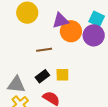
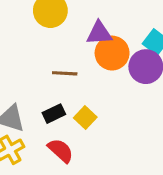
yellow square: (62, 75) -> (85, 117), turned 32

